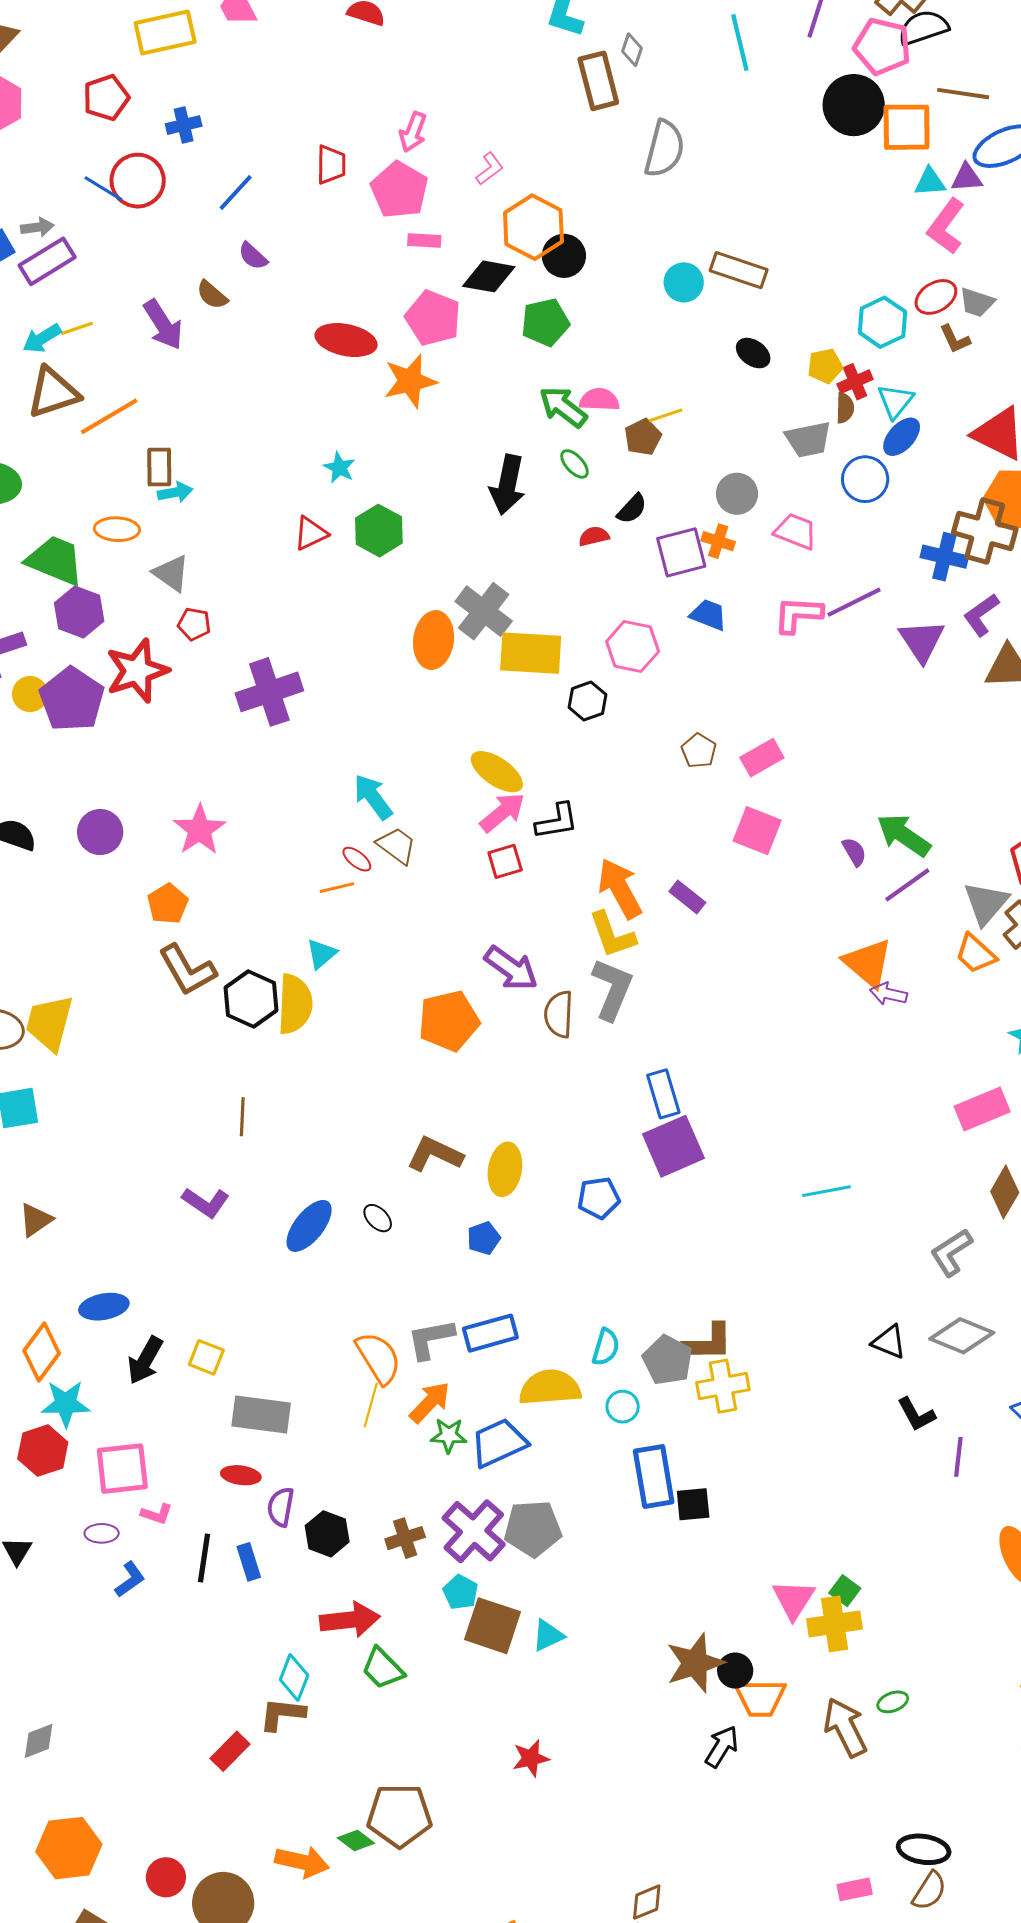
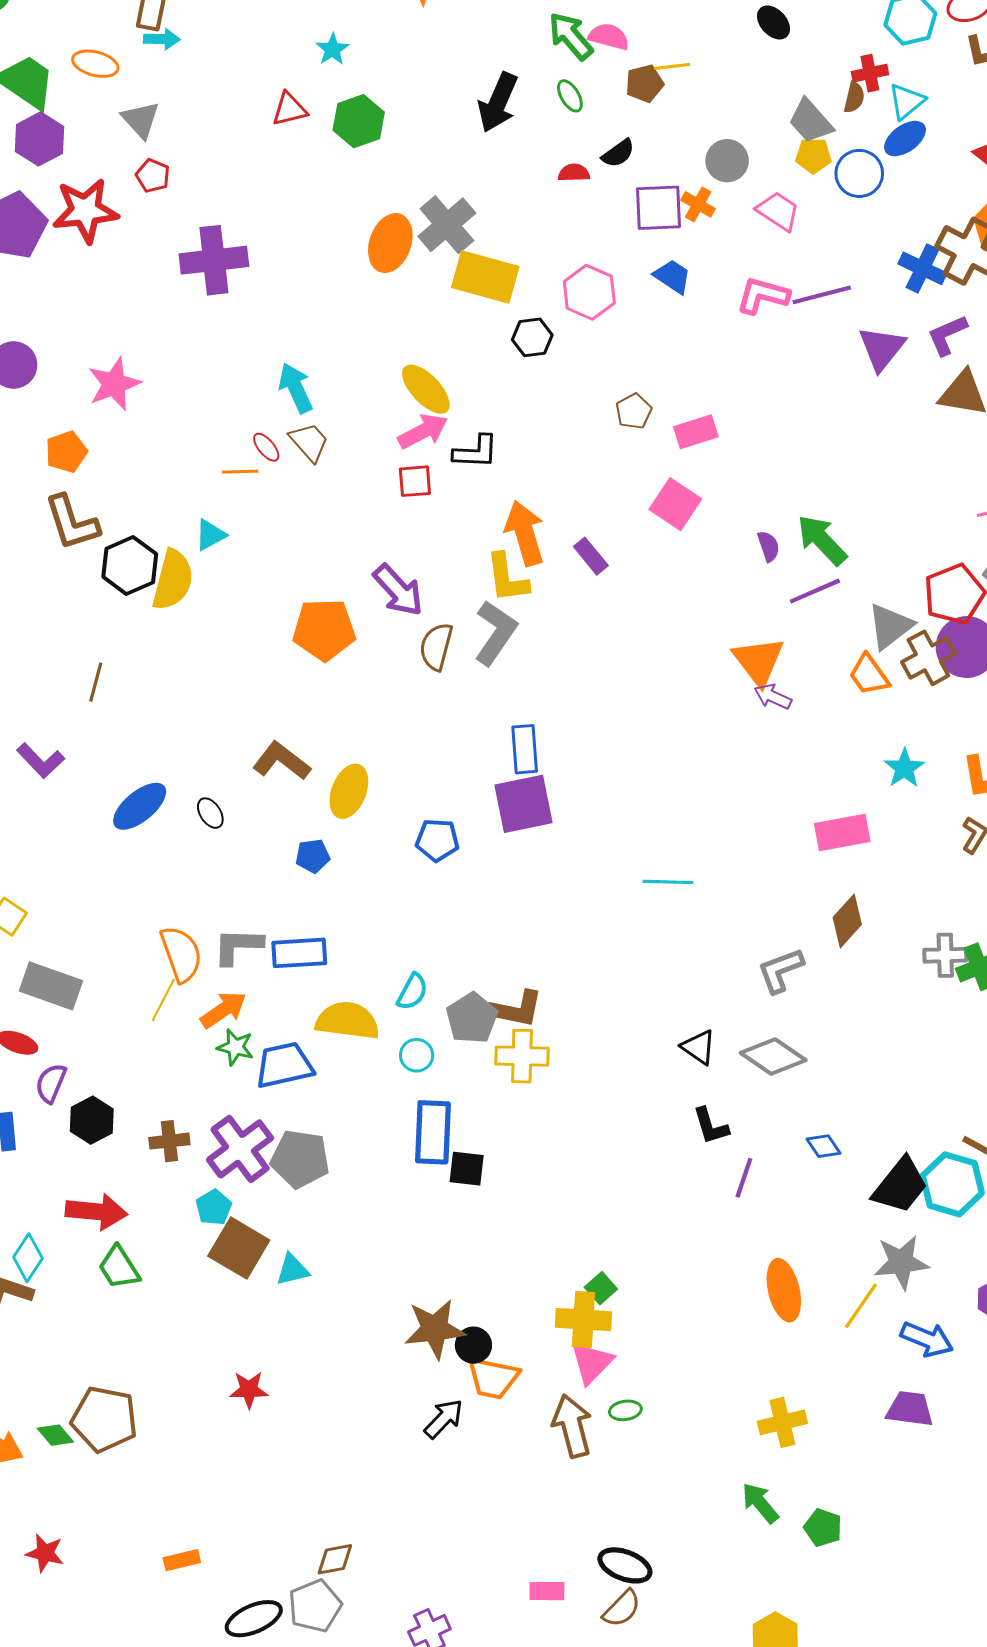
yellow pentagon: (825, 366) -> (813, 156), moved
gray trapezoid: (808, 439) -> (811, 121), turned 48
pink triangle: (793, 1599) -> (592, 1363), moved

